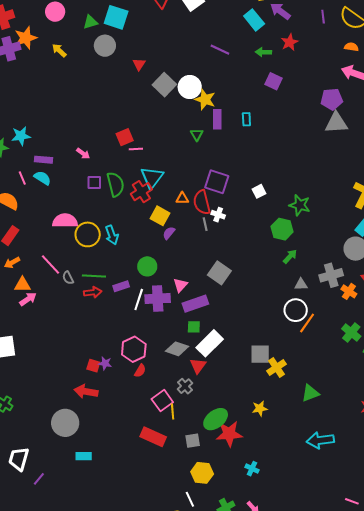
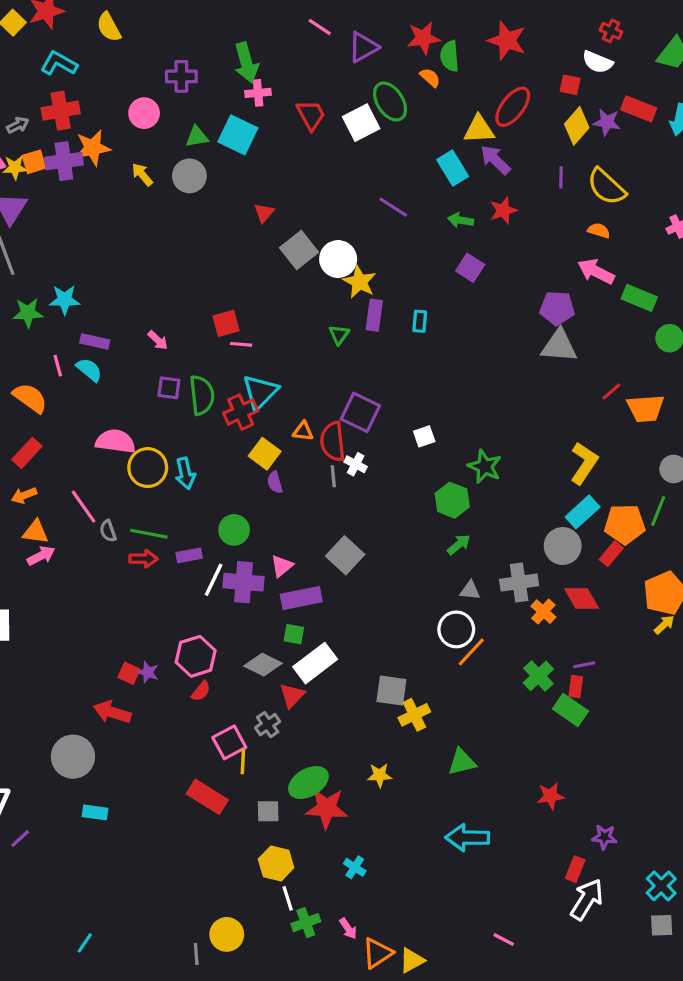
gray circle: (105, 46) -> (189, 176), moved
purple semicircle: (169, 233) -> (275, 482), turned -64
white line: (190, 499) -> (288, 898), moved

